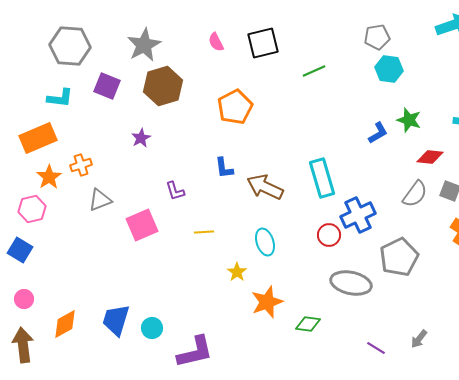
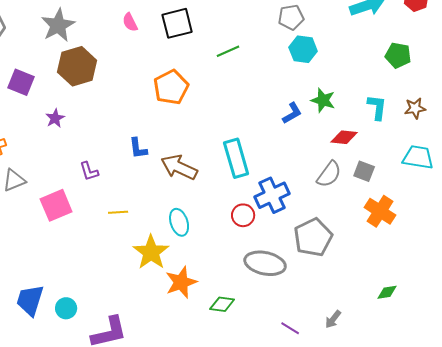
purple square: (107, 86) -> (21, 82), moved
orange pentagon: (235, 107) -> (171, 87), moved
yellow star: (237, 272) -> (151, 252), size x1.8

